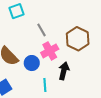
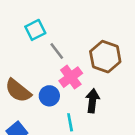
cyan square: (16, 11) -> (35, 30), moved

